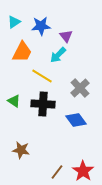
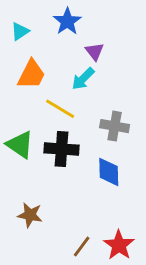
blue star: (41, 26) -> (67, 21), moved, turned -30
gray cross: (80, 88) -> (115, 126), turned -36
green triangle: (14, 101) -> (20, 145), size x1.5
blue diamond: (76, 120) -> (109, 172), turned 35

